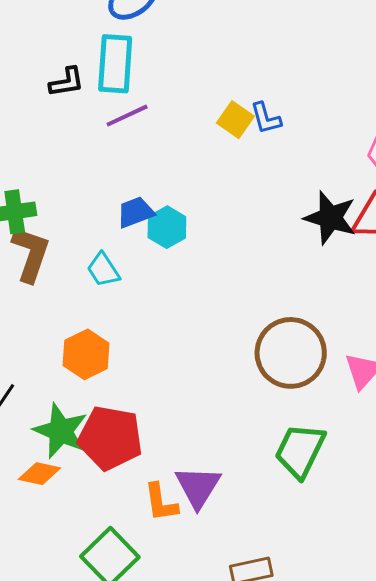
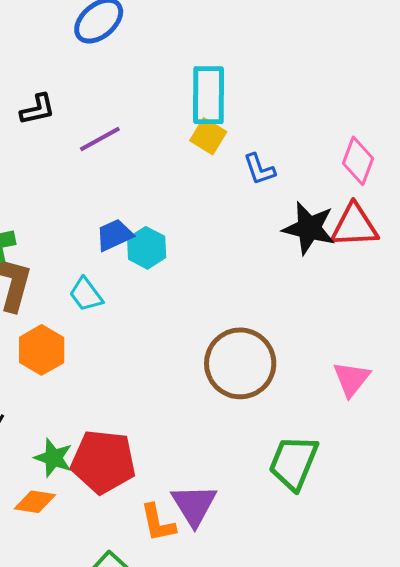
cyan rectangle: (115, 64) -> (209, 95), moved
blue L-shape: (266, 118) -> (259, 169), moved
brown circle: (291, 353) -> (240, 363), moved
orange hexagon: (86, 354) -> (42, 350), moved
green star: (61, 431) -> (53, 458), size x0.7

